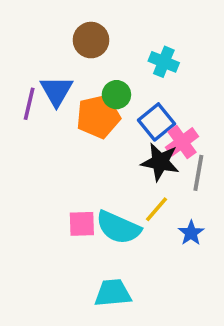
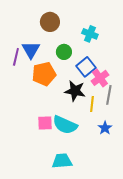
orange pentagon: (98, 116) -> (44, 74), moved
black star: (160, 162) -> (75, 91), moved
yellow line: (157, 209) -> (92, 104), moved, turned -35

